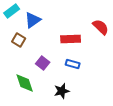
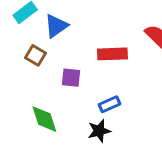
purple square: (43, 63) -> (71, 78), moved, turned -32
blue rectangle: (73, 64) -> (109, 104), moved, turned -40

